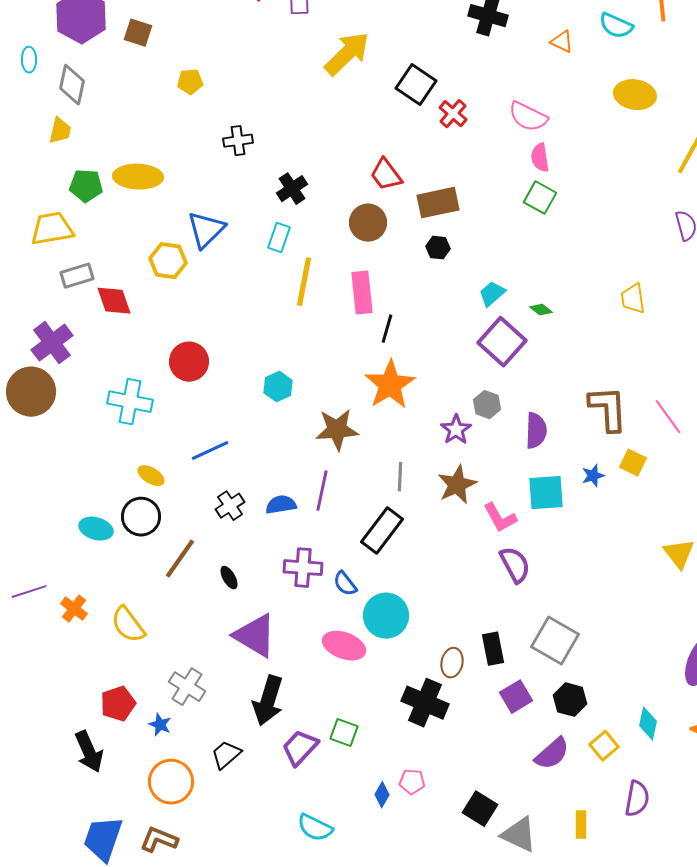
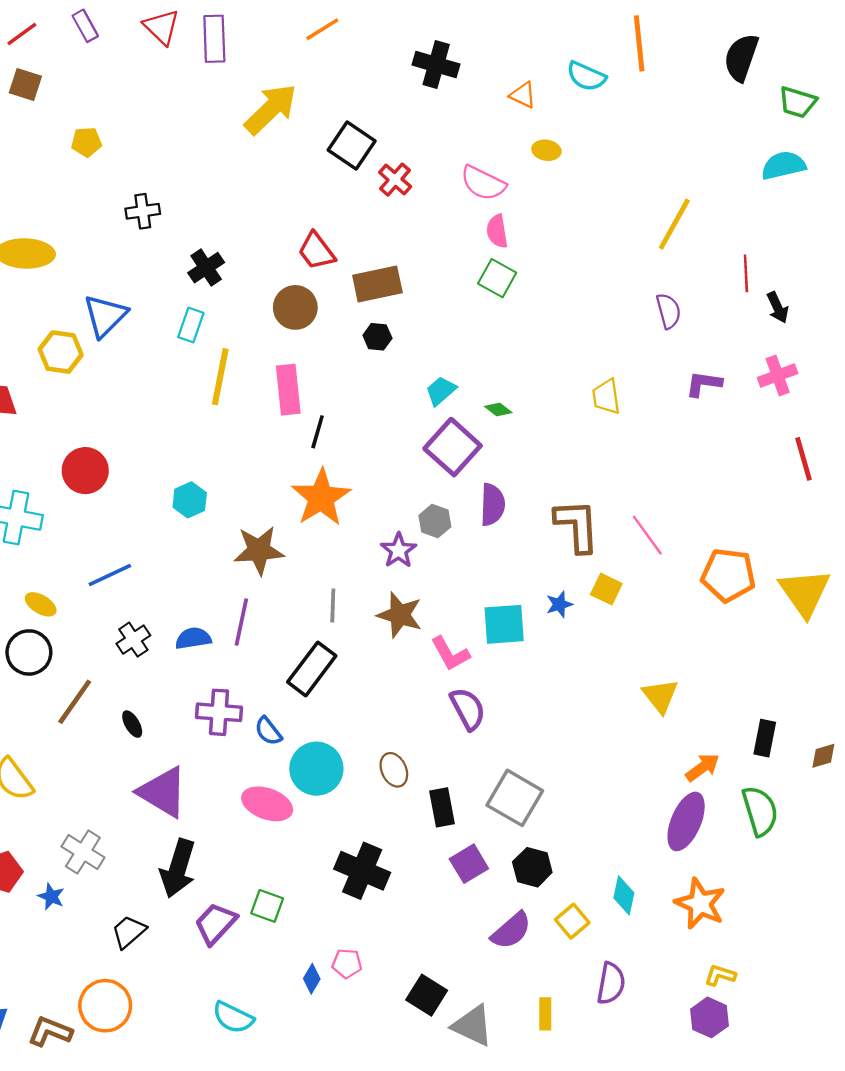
yellow ellipse: (635, 95) -> (546, 150), moved, size x0.6
purple semicircle: (536, 431) -> (492, 505), moved
brown star: (457, 485) -> (400, 615), turned -30
brown ellipse: (452, 663) -> (394, 770), moved, turned -36
orange circle: (171, 782) -> (105, 1006), moved

